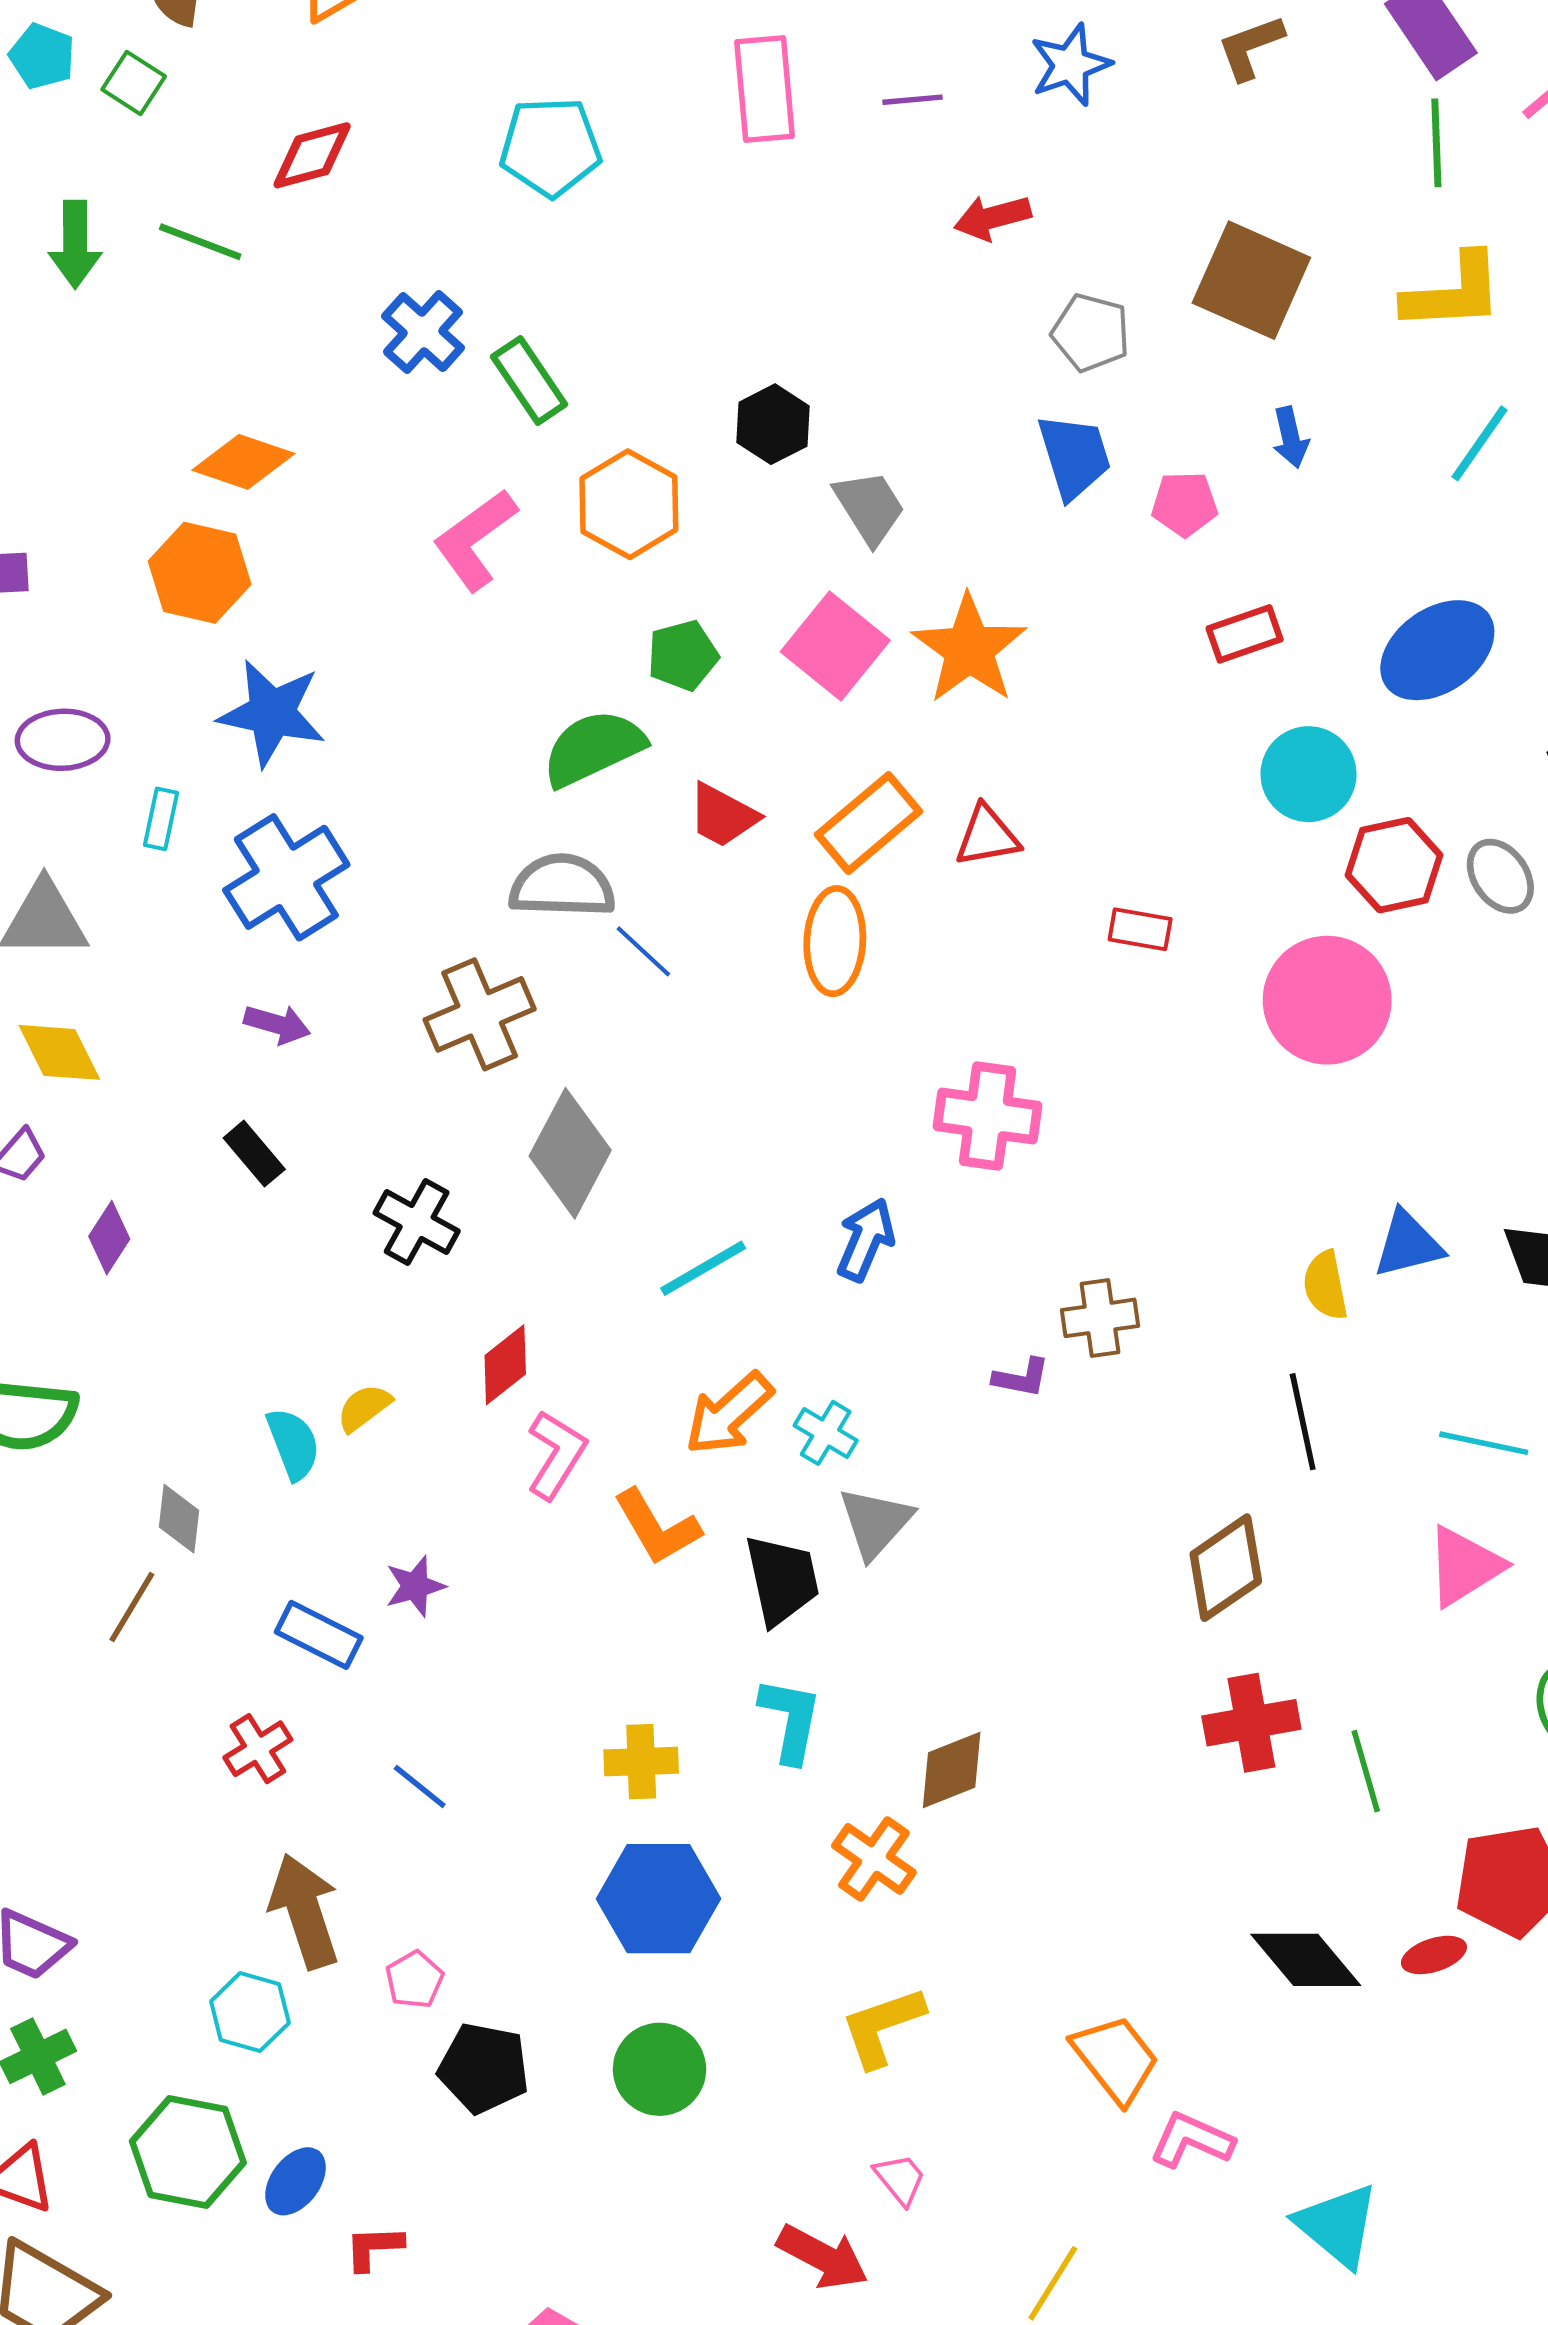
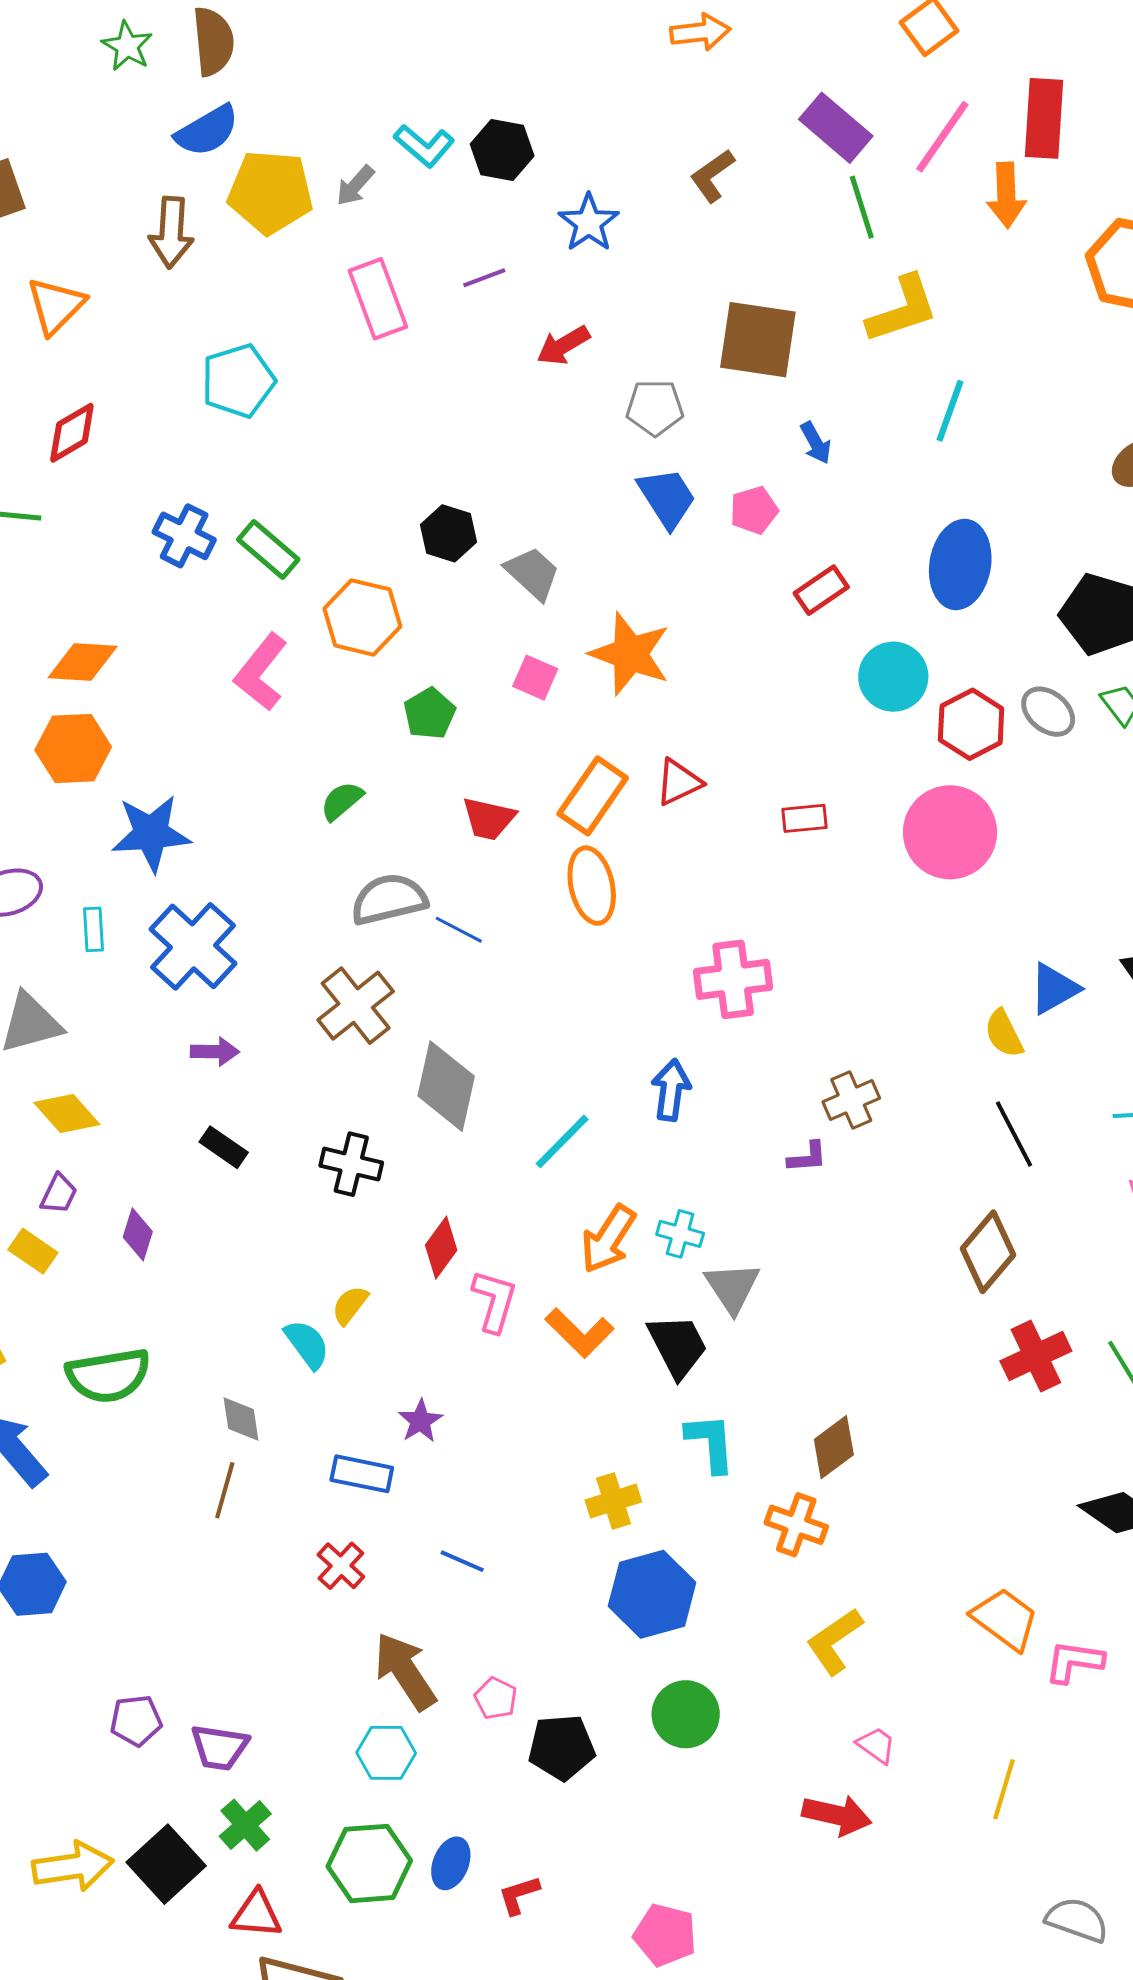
pink square: (835, 646) -> (535, 678), size x0.6
blue ellipse: (1437, 650) -> (960, 564), turned -30
green semicircle: (593, 748) -> (342, 801), moved, size x0.6

